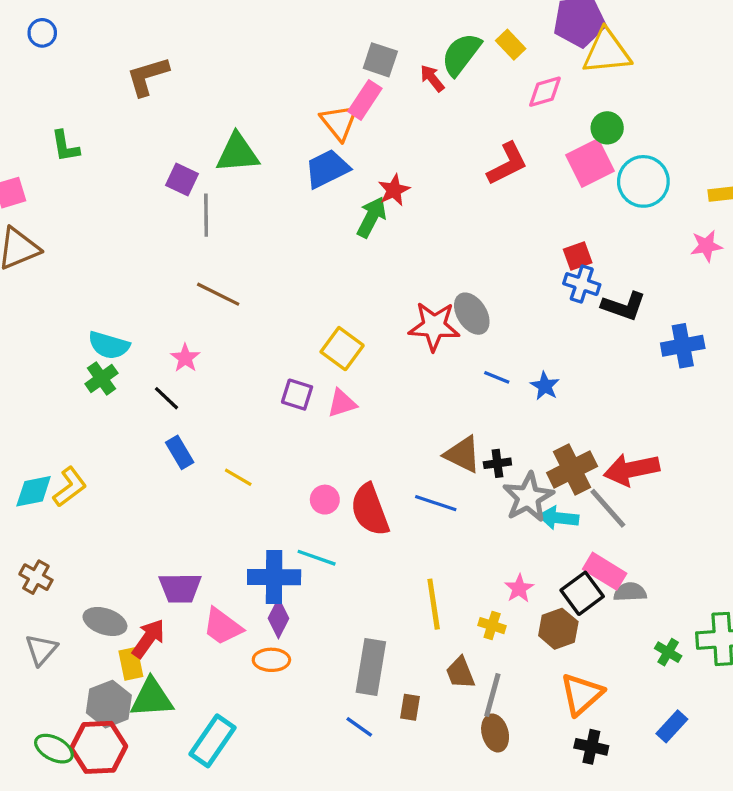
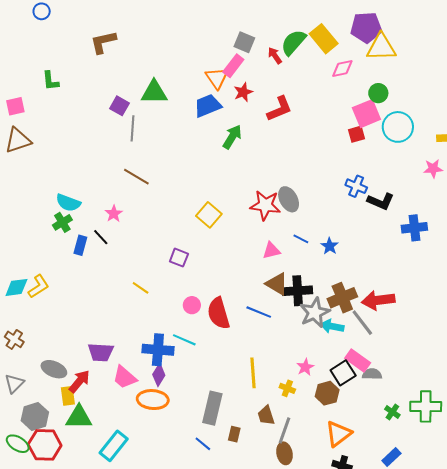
yellow rectangle: (511, 45) -> (324, 39), size x1.6
red L-shape: (507, 164) -> (280, 109), moved
red star: (394, 190) -> (243, 92), moved
red square: (578, 256) -> (356, 134), moved
purple square: (297, 395) -> (179, 258), moved
pink triangle: (342, 403) -> (271, 251), moved
blue rectangle: (180, 452) -> (80, 245), moved, turned 42
black cross: (497, 463) -> (298, 291), size x1.8
orange ellipse: (271, 660) -> (153, 400), size x1.4
gray hexagon: (109, 704) -> (35, 416), moved

